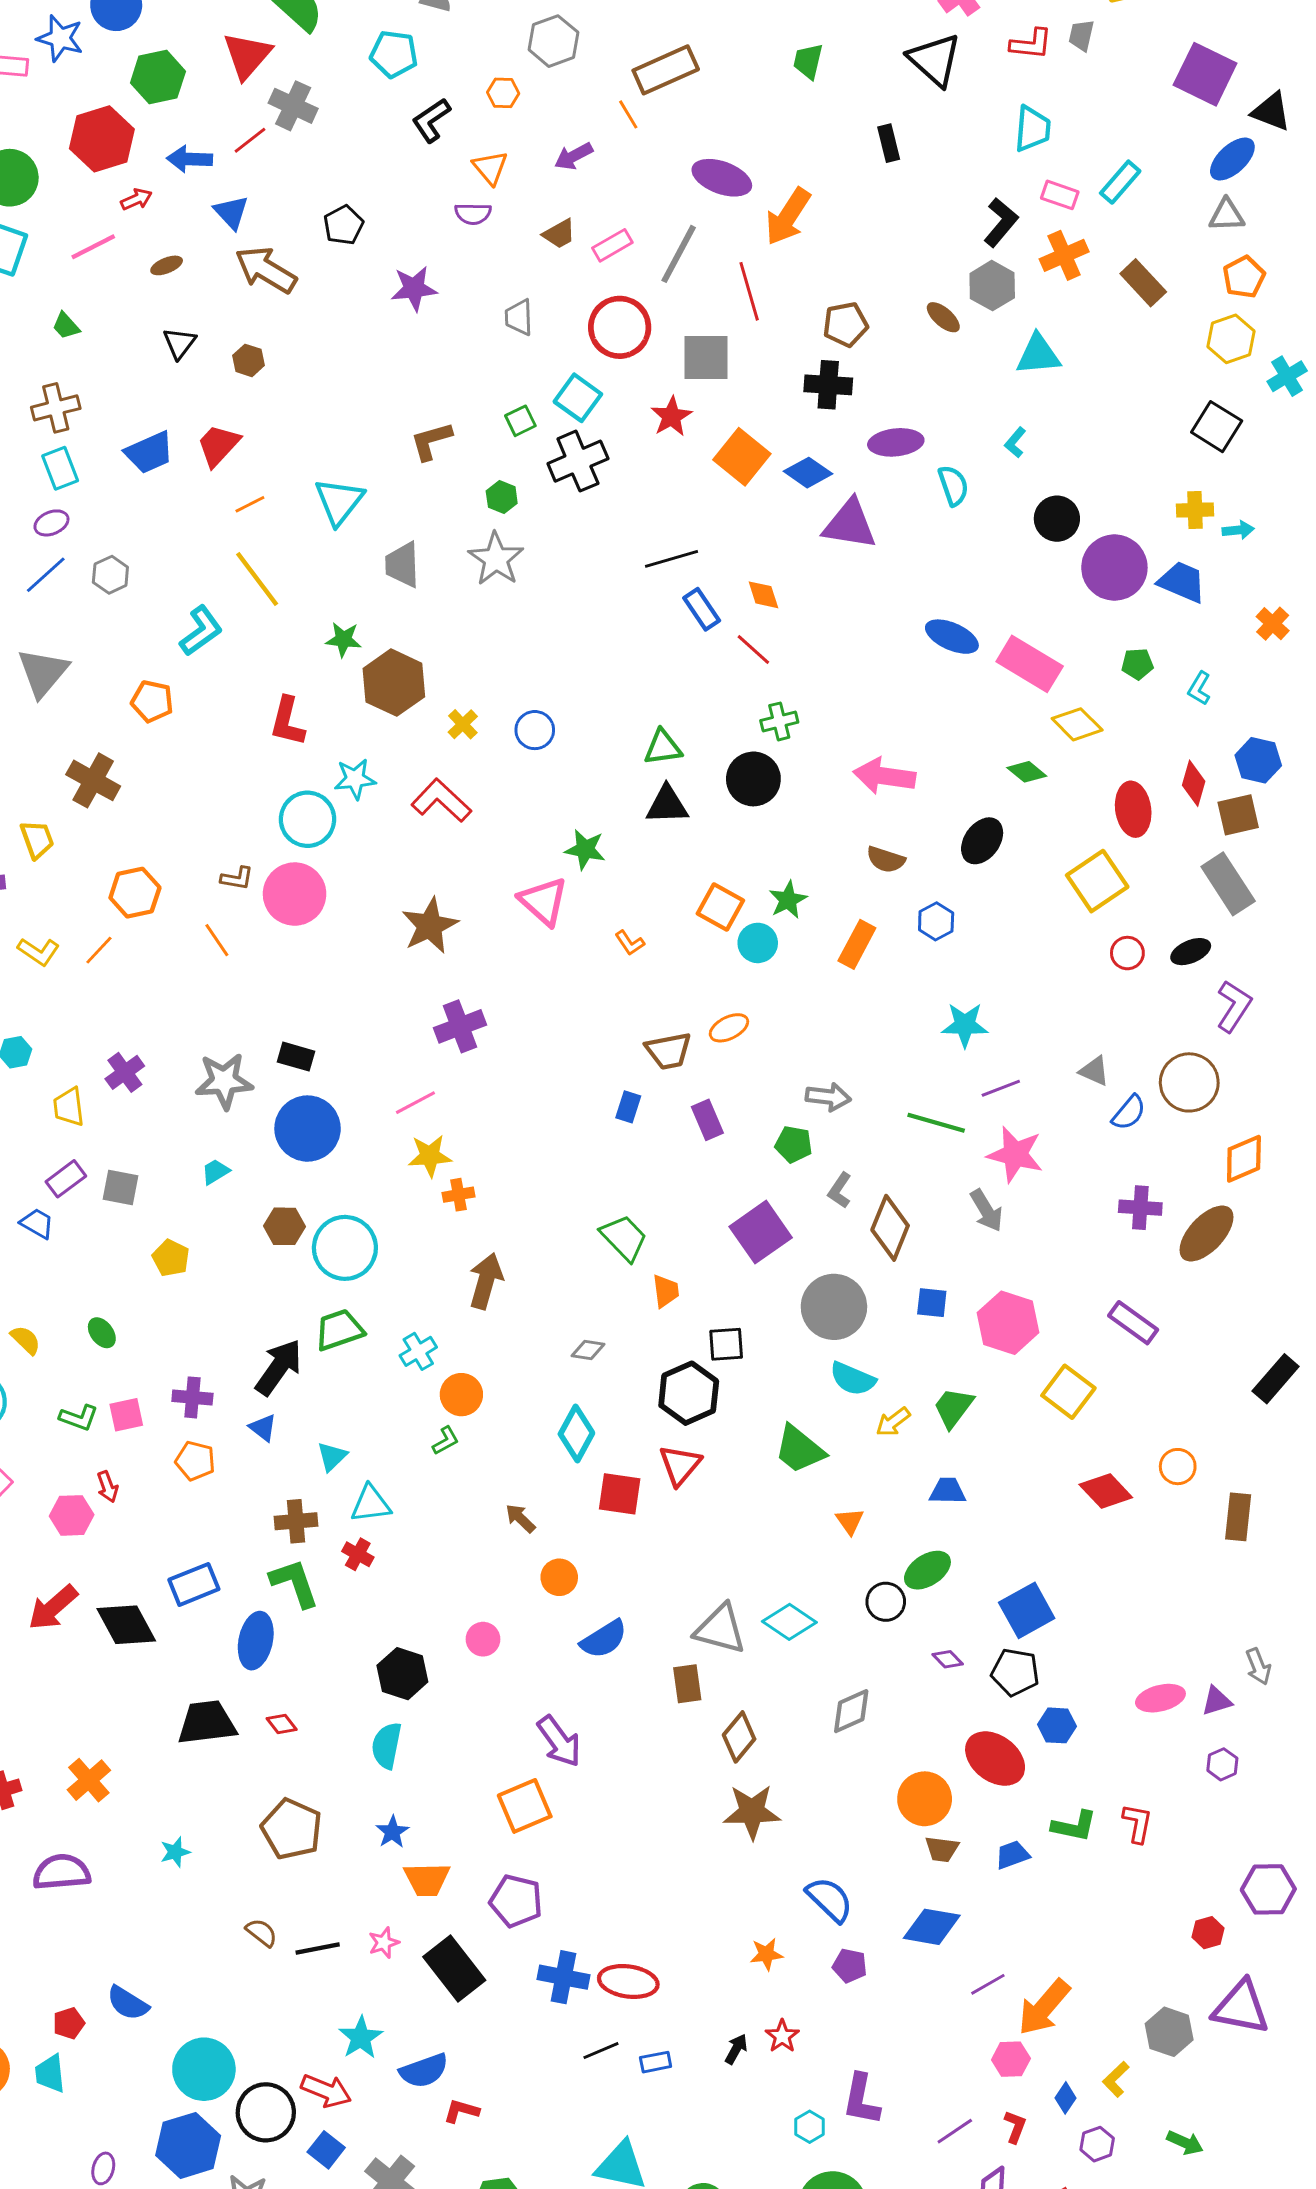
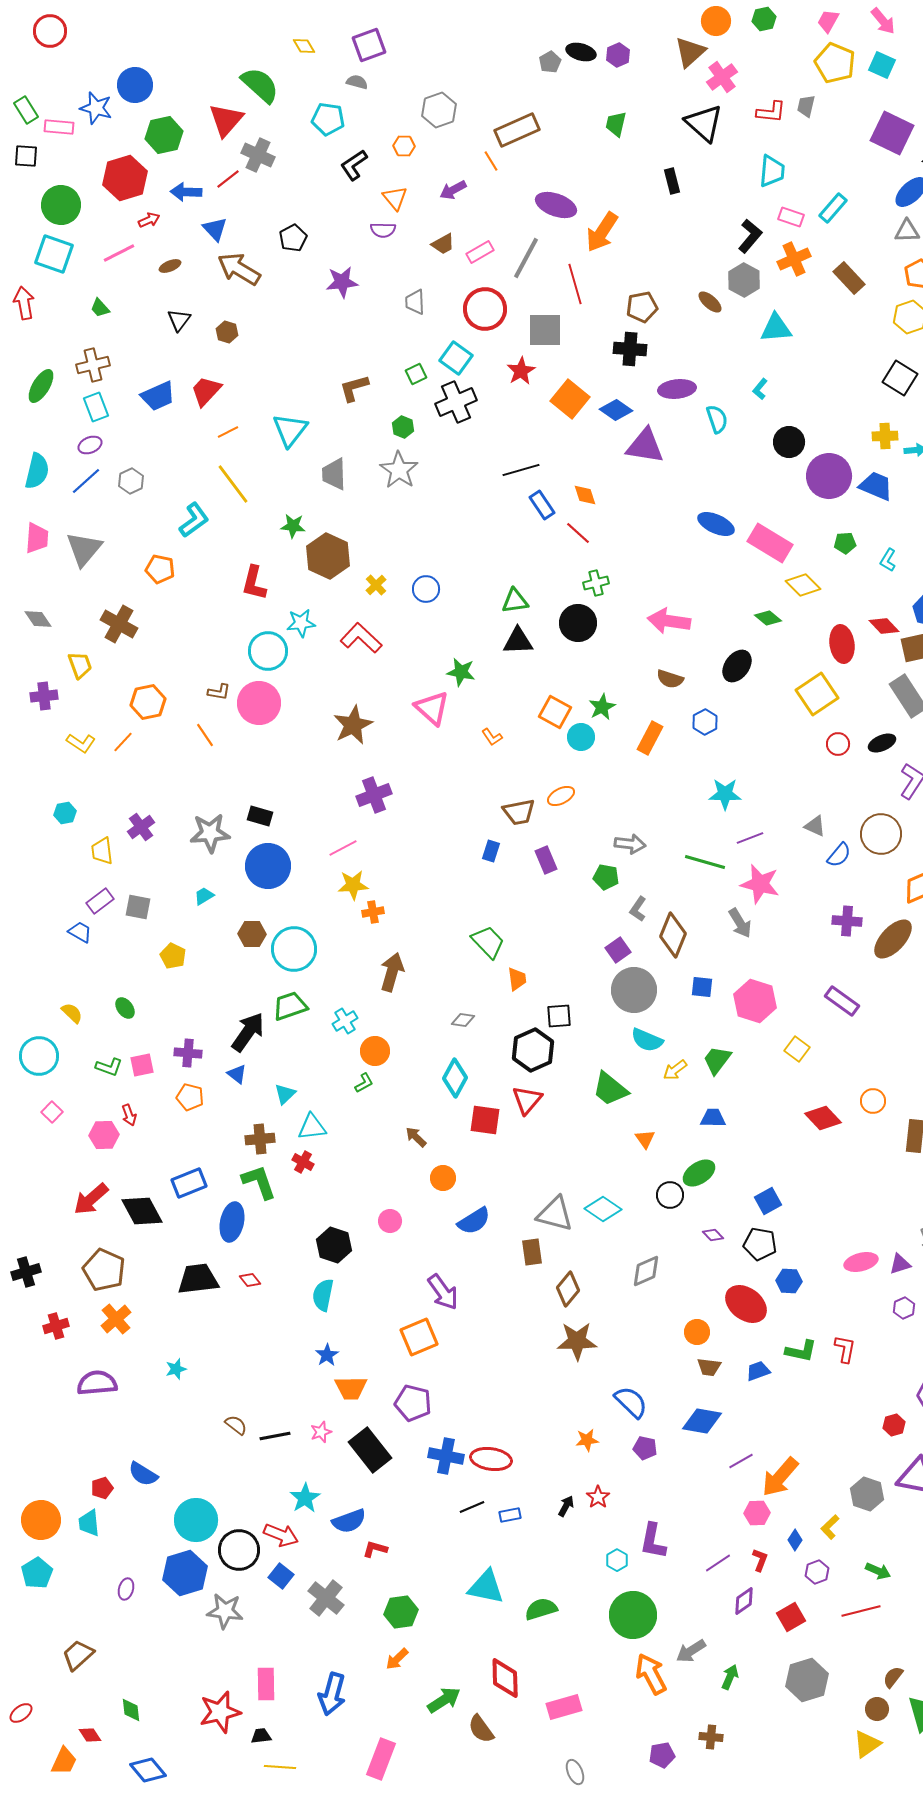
red diamond: (1194, 783) -> (884, 626), turned -60
purple square: (761, 1232) -> (618, 950), moved, size x0.6
yellow square: (1068, 1392) -> (797, 1049), size x0.7
blue square: (1027, 1610) -> (768, 1201), size x0.7
orange circle: (925, 1799) -> (697, 1332), size x0.7
brown pentagon: (292, 1829) -> (104, 1270), moved

